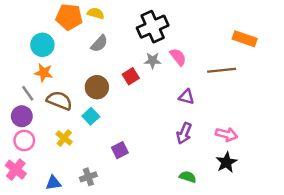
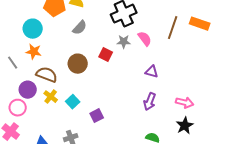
brown line: (222, 70) -> (173, 28), moved, turned -65
red square: (131, 76) -> (106, 55), turned -32
gray line: (28, 93) -> (13, 63), moved
purple circle: (22, 116) -> (28, 90), moved
cyan square: (91, 116) -> (73, 102), moved
yellow cross: (64, 138) -> (51, 97), moved

